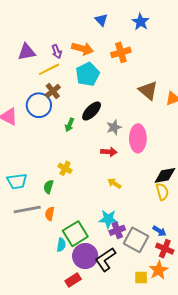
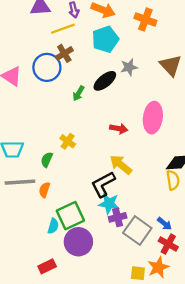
orange cross: (121, 52) -> (145, 19), turned 30
gray star: (114, 127) -> (129, 67), moved
yellow arrow: (114, 183) -> (121, 165), size x1.5
black L-shape: (105, 259) -> (103, 184), moved
red rectangle: (73, 280) -> (47, 266), moved

